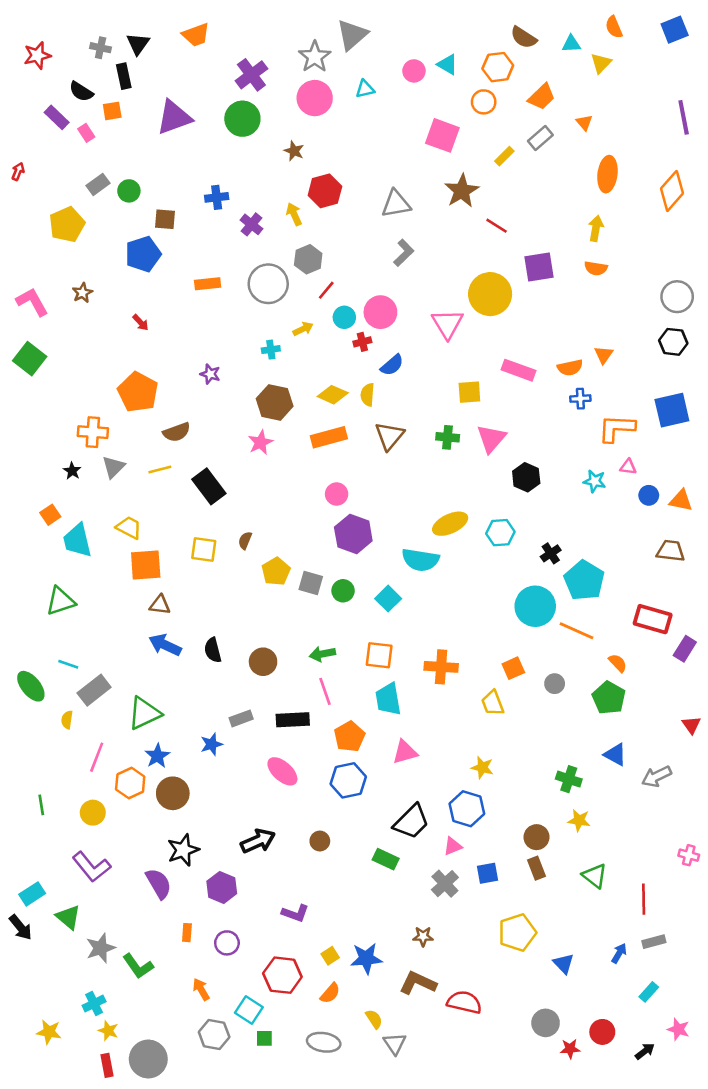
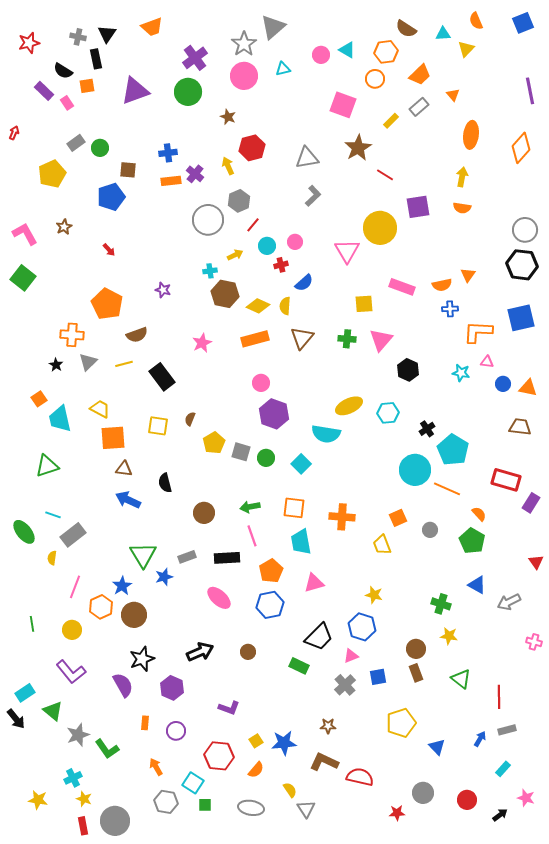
orange rectangle: (208, 284) -> (171, 181), moved
pink circle: (380, 312) -> (295, 242), size x0.6
black hexagon: (673, 342) -> (522, 265), size x1.4
brown hexagon: (275, 402) -> (225, 294), moved
black semicircle: (213, 650) -> (165, 483), moved
green triangle: (144, 713) -> (143, 555), moved, turned -36
pink cross: (689, 855) -> (534, 642), moved
red star: (570, 1049) -> (397, 813), moved

